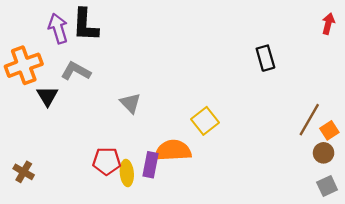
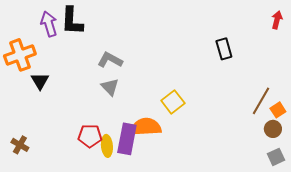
gray L-shape: (76, 71) -> (110, 60), moved
purple rectangle: (150, 165) -> (127, 139), size x1.4

